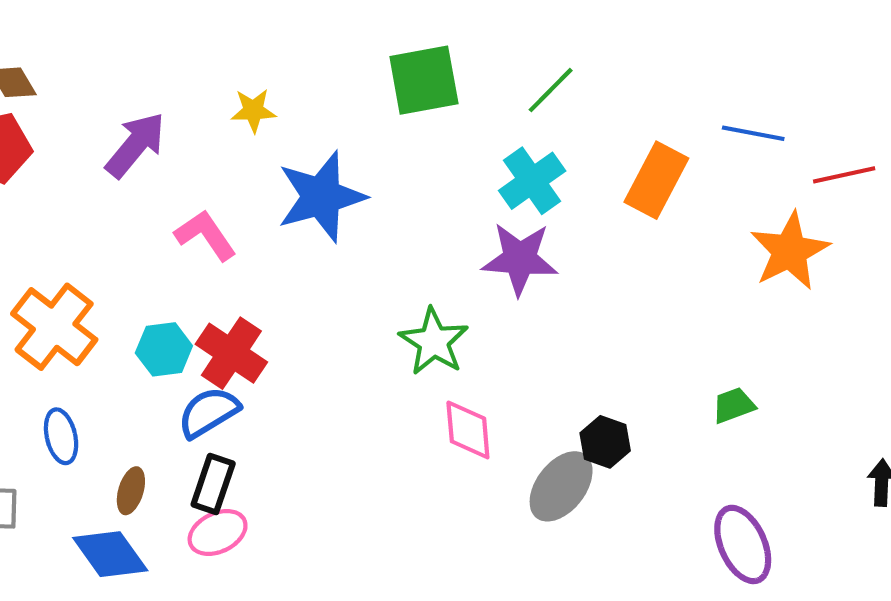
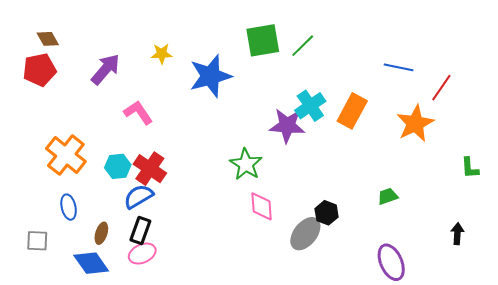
green square: (424, 80) -> (263, 40), moved
red line: (844, 175) -> (441, 88), turned -44
orange rectangle: (656, 180) -> (352, 111), moved
cyan cross: (532, 181) -> (310, 106), moved
blue star: (321, 197) -> (210, 76), moved

